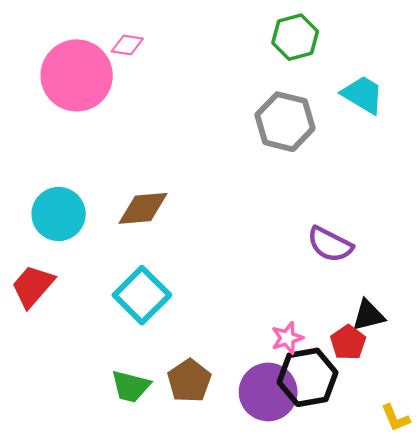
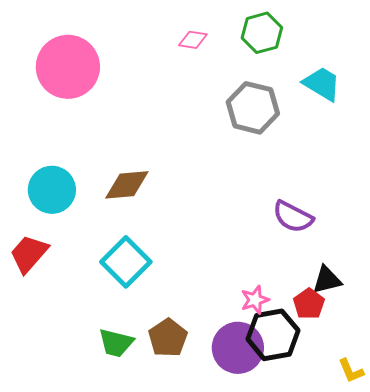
pink diamond: (127, 45) -> (193, 40), moved

